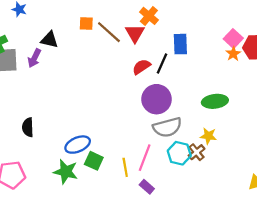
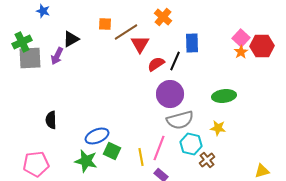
brown line: (109, 32) -> (126, 32), turned -75
red triangle: (135, 33) -> (140, 44), moved
black triangle: (49, 40) -> (71, 39), turned -42
brown cross: (197, 152) -> (207, 160), moved

